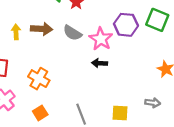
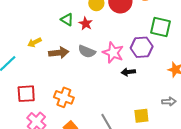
purple hexagon: (126, 25) -> (142, 47), moved
yellow arrow: (16, 32) -> (34, 42), moved, turned -104
black arrow: (99, 63) -> (128, 72), moved

